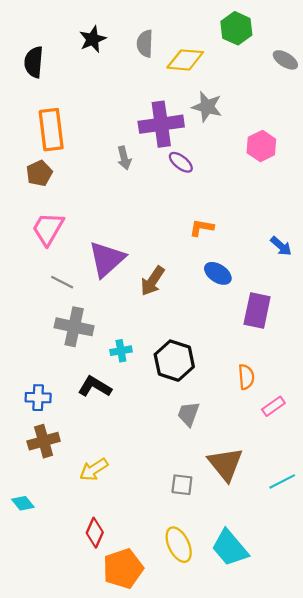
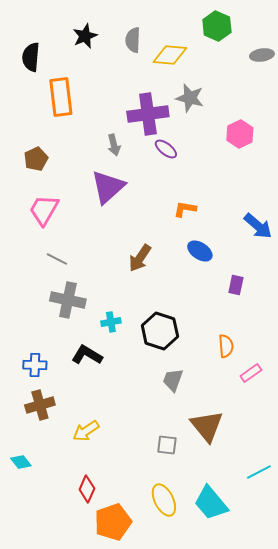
gray ellipse: (285, 60) -> (262, 55), turned -40
orange rectangle: (51, 130) -> (61, 97), moved
blue arrow: (281, 246) -> (258, 226), size x1.4
purple triangle: (107, 259) -> (108, 187), moved
purple rectangle: (257, 310) -> (236, 285), size x0.6
cyan line: (282, 481) -> (259, 472), moved

